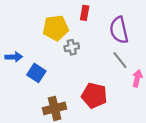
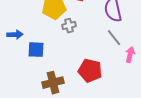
blue square: (36, 73) -> (36, 50), turned -30

